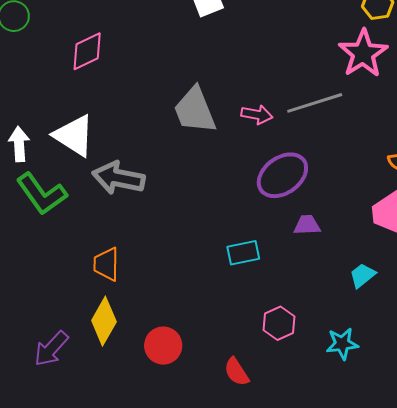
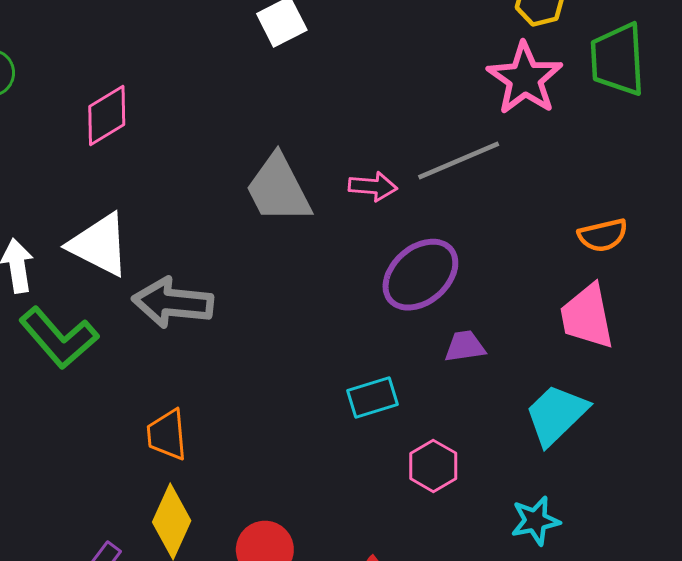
cyan trapezoid: (362, 275) -> (556, 415), size x1.6
pink hexagon: (279, 323) -> (433, 466), moved

